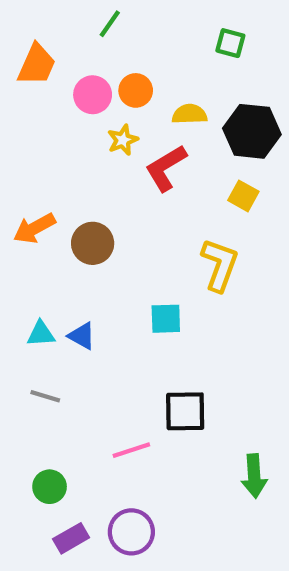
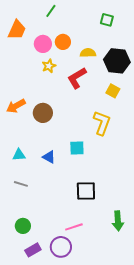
yellow star: (123, 140) -> (49, 66), moved
blue triangle: (82, 336) -> (49, 157), moved
pink line: (131, 450) -> (74, 227), moved

